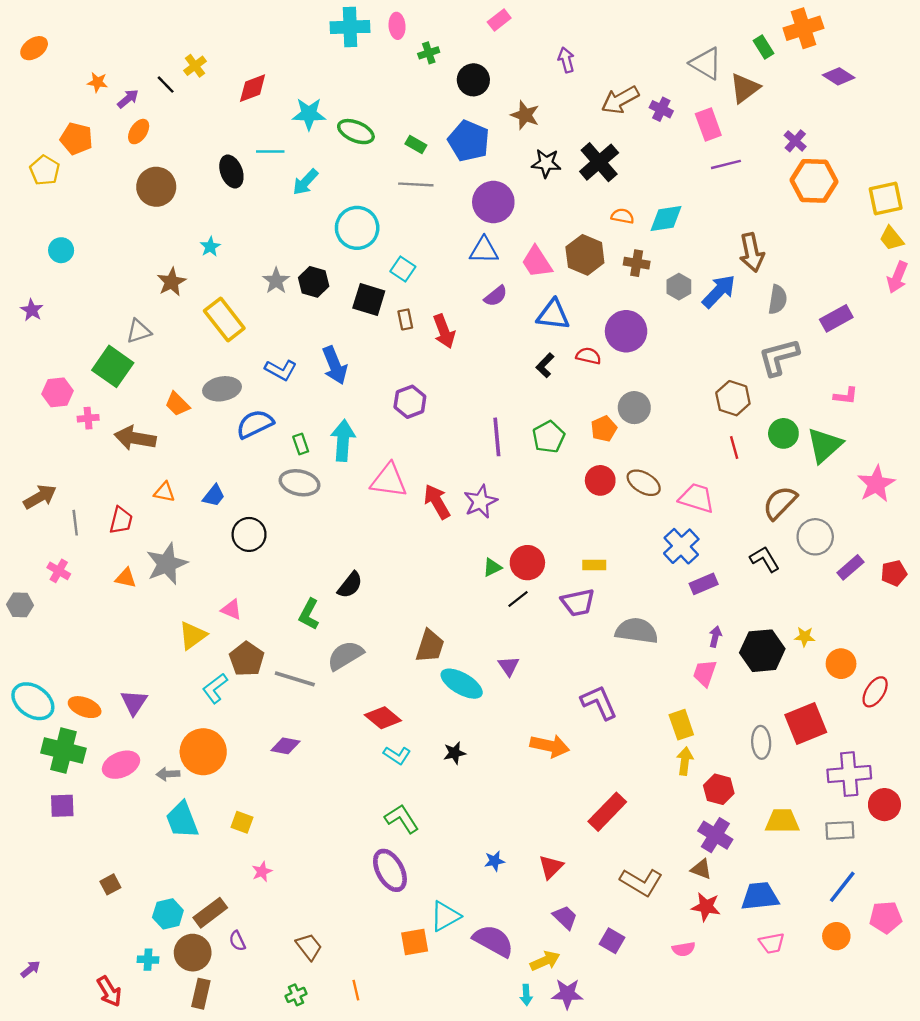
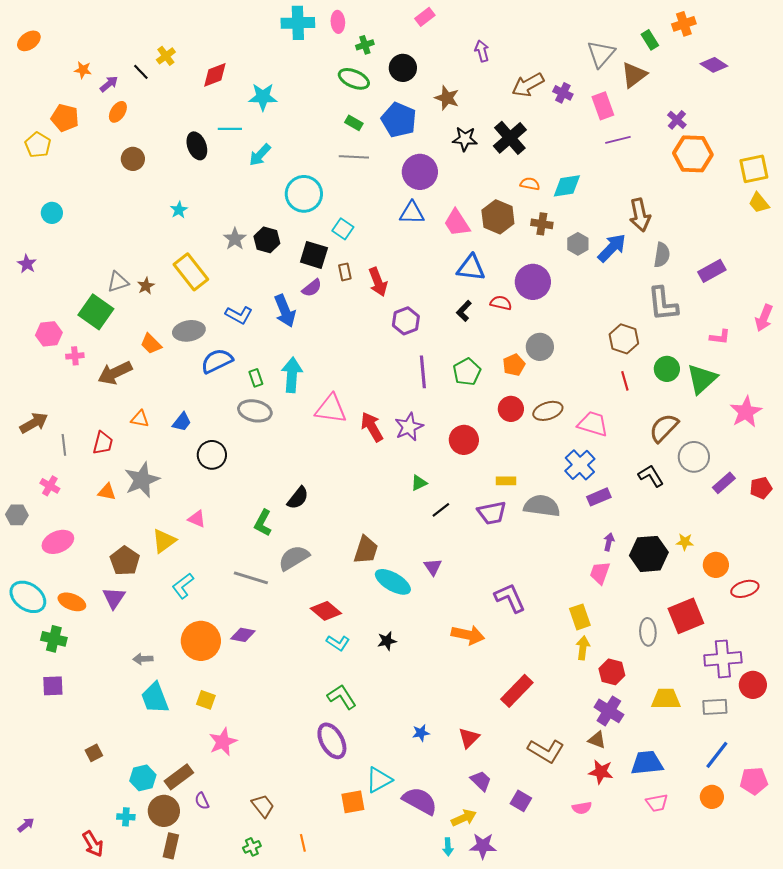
orange cross: (803, 28) -> (684, 24), size x0.7
gray triangle: (706, 63) -> (601, 54), turned 40
green ellipse: (356, 132) -> (354, 79), moved
brown circle: (156, 187) -> (133, 159), size x0.7
pink arrow: (897, 277) -> (764, 318), moved
brown star: (171, 282) -> (146, 286), moved, size x0.7
purple semicircle: (496, 296) -> (312, 288), moved
gray L-shape: (779, 357) -> (663, 304), turned -81
purple hexagon: (410, 402) -> (406, 321), moved
brown arrow: (135, 438) -> (115, 373), turned -36
brown ellipse: (644, 483) -> (548, 411), turned -48
red circle: (527, 563) -> (464, 440), moved
gray semicircle: (637, 631) -> (542, 506), moved
brown pentagon: (247, 659) -> (125, 561), moved
red ellipse: (875, 692) -> (745, 589), turned 40
green cross: (63, 751) -> (54, 639), size x0.7
orange circle: (203, 752) -> (201, 641), moved
pink ellipse: (121, 765) -> (58, 542), moved
pink star: (262, 872) -> (223, 742), size x1.6

